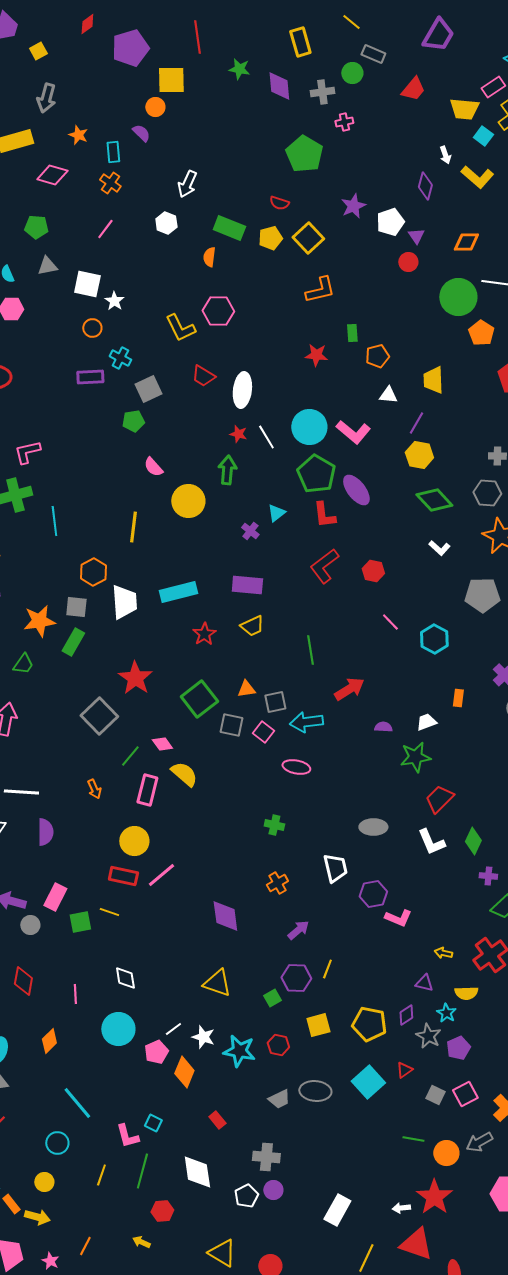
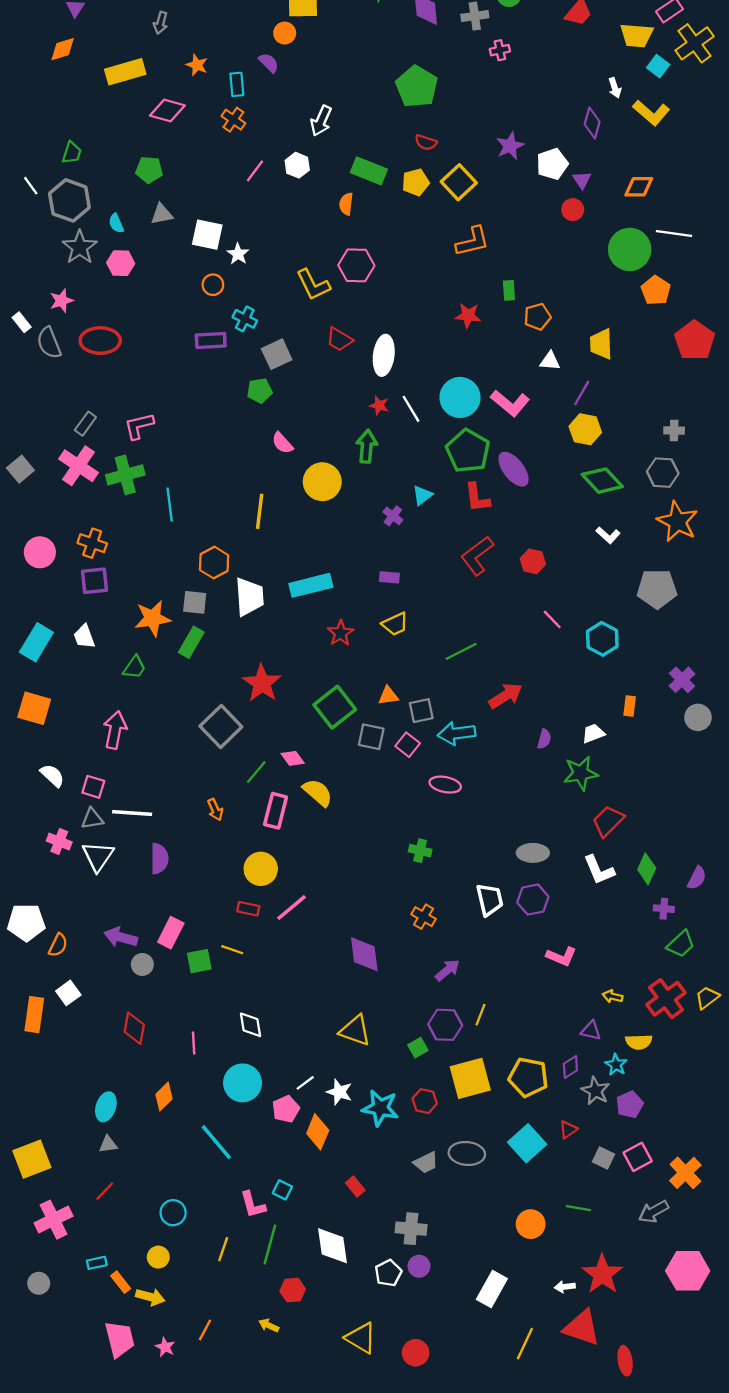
gray arrow: (46, 98) -> (161, 23), size x0.7
green pentagon: (304, 154) -> (417, 87), moved
pink line: (105, 229) -> (255, 171), moved
purple rectangle: (247, 585) -> (389, 577), size x0.6
green line: (310, 650) -> (461, 651), turned 72
purple semicircle: (383, 727) -> (544, 739), turned 102
red rectangle: (123, 876) -> (248, 909), size x0.7
orange cross: (277, 883) -> (424, 917), turned -30
purple hexagon: (373, 894) -> (533, 900), moved
yellow square: (318, 1025) -> (470, 1078), size x1.5
cyan line: (77, 1103) -> (216, 1142), moved
orange circle: (446, 1153) -> (531, 1224), moved

